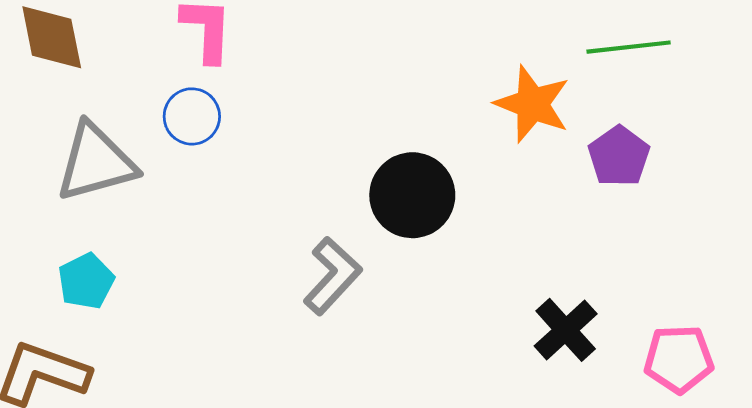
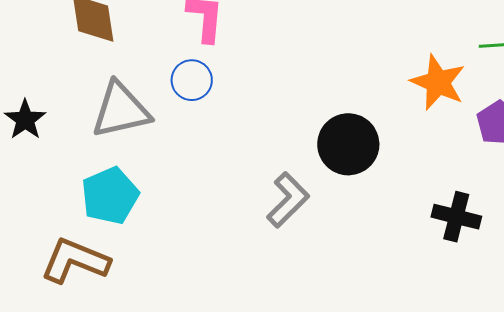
cyan pentagon: (86, 281) -> (110, 196), size x1.4
black cross: (566, 330) -> (456, 217), moved, turned -36

